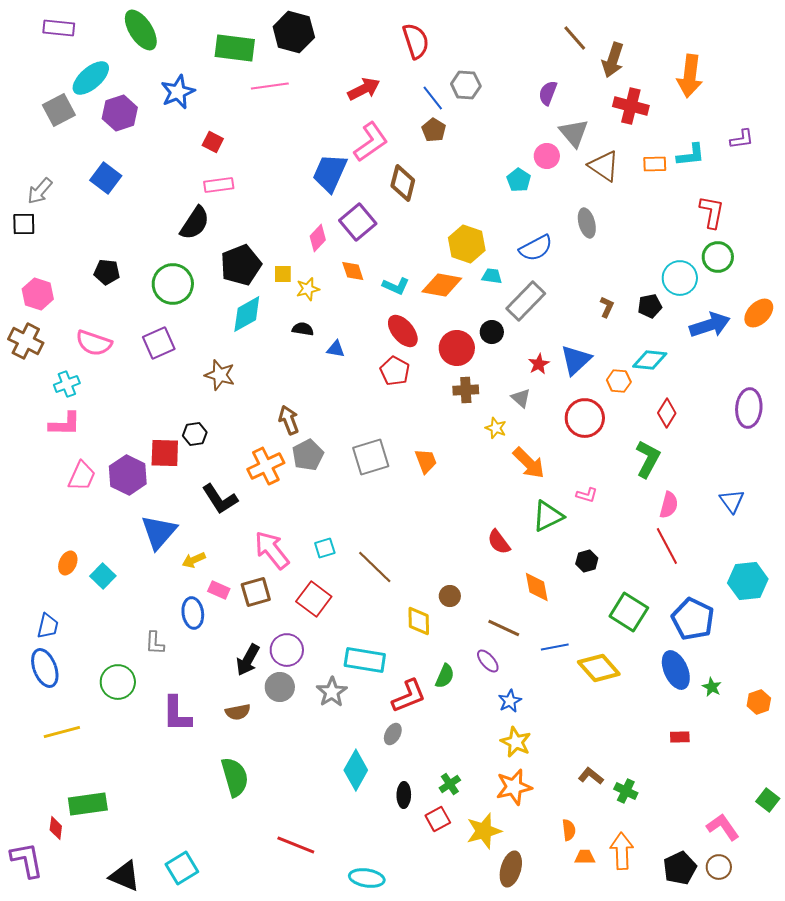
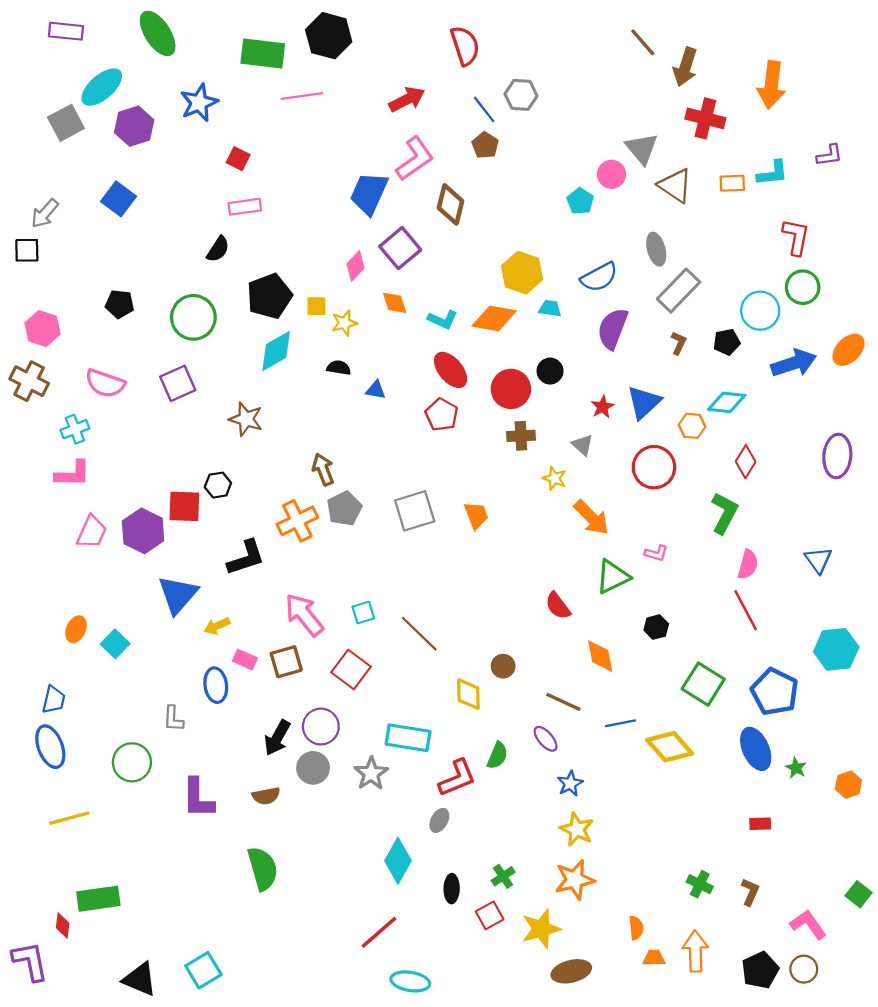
purple semicircle: (548, 93) -> (613, 329), moved, size x1.5
black semicircle: (195, 223) -> (218, 249), size x0.7
gray rectangle: (526, 301) -> (679, 291), moved
black L-shape: (220, 499) -> (246, 558), turned -75
brown L-shape: (591, 776) -> (750, 892), moved, turned 75
red line: (296, 845) -> (379, 932), moved, turned -63
brown ellipse: (511, 869) -> (571, 971), turned 60

